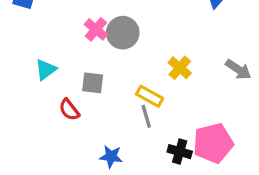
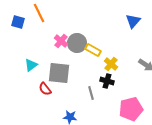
gray square: (93, 83) -> (59, 73), size x1.6
yellow rectangle: (150, 96) -> (93, 50), moved
black cross: (180, 152) -> (107, 81), moved

